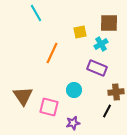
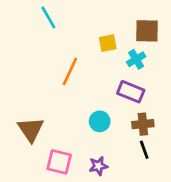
brown cross: (116, 92) -> (143, 124), moved
pink square: (49, 107) -> (59, 162), moved
black line: (107, 111) -> (144, 150), turned -48

